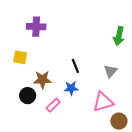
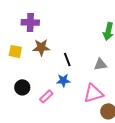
gray triangle: (110, 71) -> (100, 64), turned 40
brown star: (42, 80) -> (41, 47), moved

